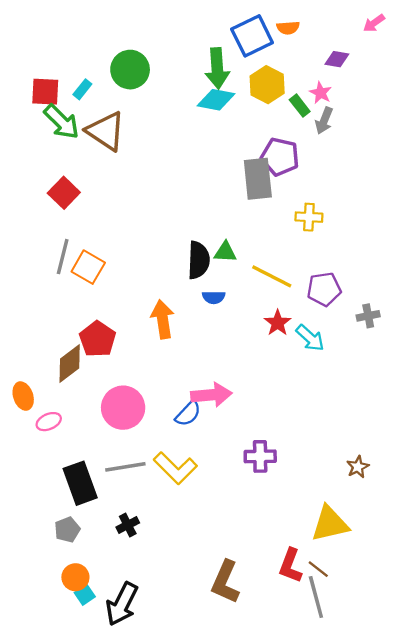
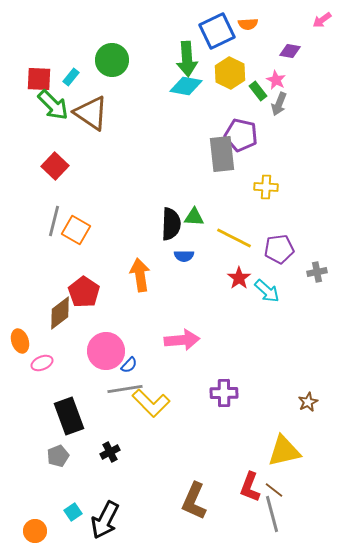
blue semicircle: (188, 413) -> (129, 365), moved, size x0.7
gray line: (125, 467) -> (125, 389), moved
orange circle: (75, 577) -> (35, 531), moved

